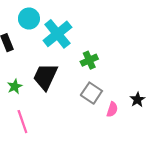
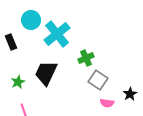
gray square: (91, 93) -> (98, 80), moved
pink semicircle: (112, 109) -> (107, 103), turned 80

